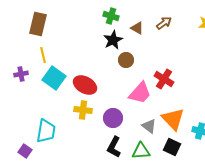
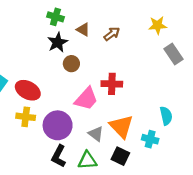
brown arrow: (164, 23) -> (112, 34), moved
red cross: (164, 79) -> (112, 84), turned -30
purple circle: (113, 118) -> (58, 125), size x1.4

